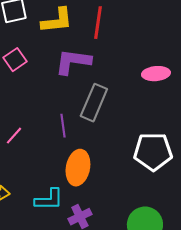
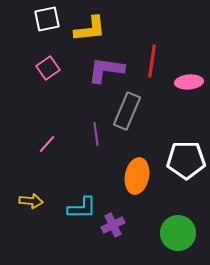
red line: (98, 23) -> (152, 61), moved
orange ellipse: (78, 168) -> (137, 176), moved

